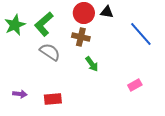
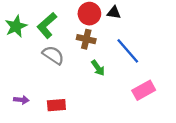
blue line: (141, 34) -> (128, 51), moved
pink rectangle: (135, 85) -> (144, 90), size x1.5

